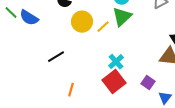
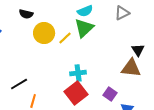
black line: (56, 57) -> (19, 84), moved
cyan cross: (116, 62) -> (78, 73), turned 35

